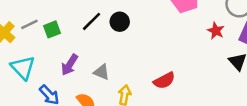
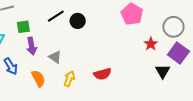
green square: (52, 29) -> (23, 27), moved
purple arrow: (70, 65) -> (32, 46), turned -54

